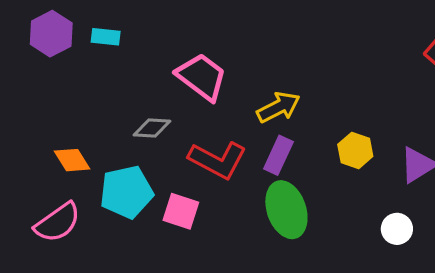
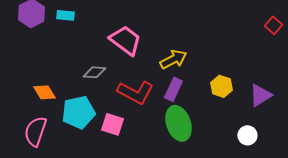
pink semicircle: (58, 222) -> (35, 131), turned 144

